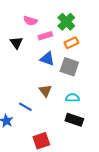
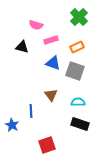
green cross: (66, 22) -> (79, 17), moved
black triangle: (16, 43) -> (22, 47), turned -40
blue line: (25, 107) -> (31, 111), turned 56

